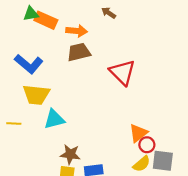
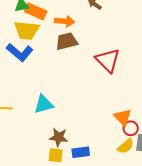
yellow trapezoid: (36, 95) -> (27, 30), moved
orange triangle: (138, 133) -> (123, 117), turned -36

